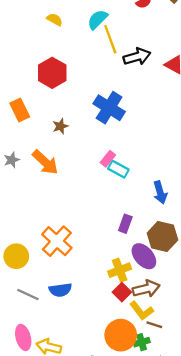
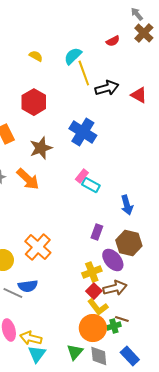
brown star: (60, 126) -> (41, 148), size x1.6
blue semicircle: (60, 290) -> (28, 286), moved
yellow L-shape: (142, 311) -> (98, 307), moved
green cross: (142, 342) -> (114, 326), moved

